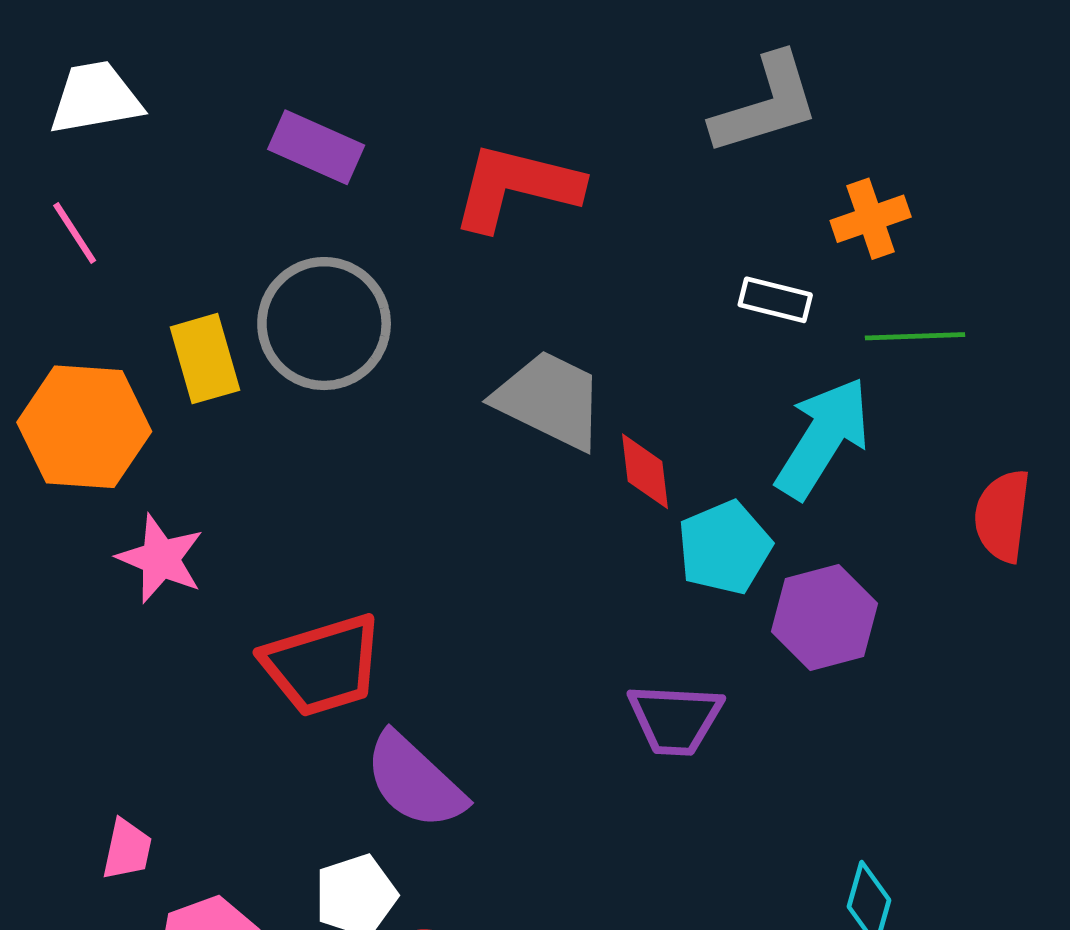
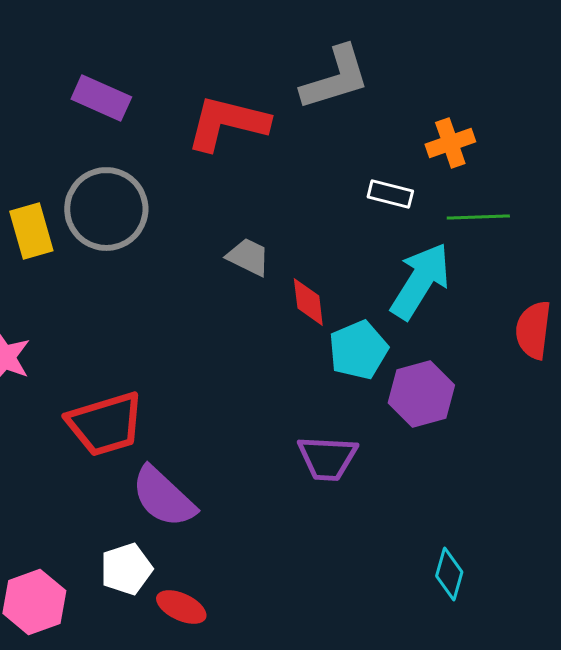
gray L-shape: (766, 104) -> (335, 78), moved
gray trapezoid: (550, 400) -> (248, 257), size x0.6

